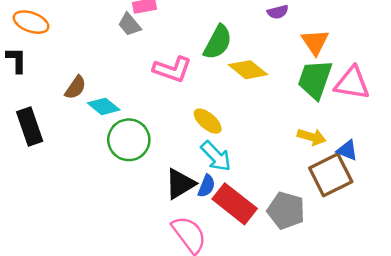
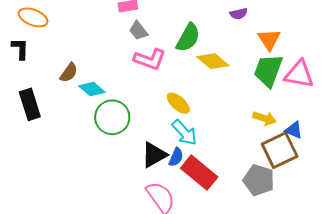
gray trapezoid: (129, 24) -> (138, 31), moved
gray pentagon: (286, 210) -> (259, 180), moved

